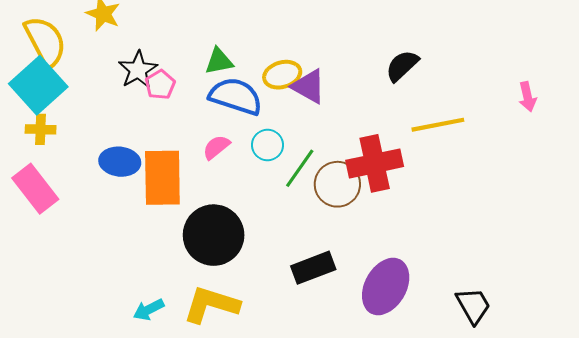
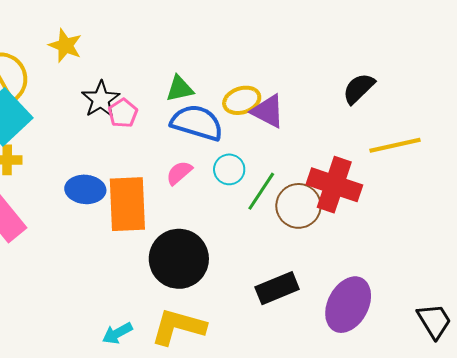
red cross: (375, 163) -> (334, 185), turned 32

